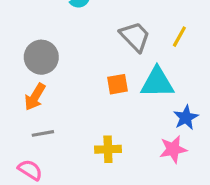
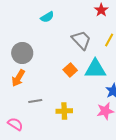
orange square: (117, 84) -> (70, 70), turned -32
gray line: (43, 133) -> (35, 101), moved

